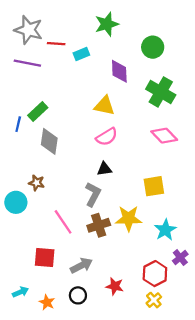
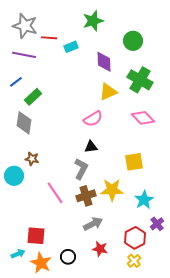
yellow triangle: (104, 106) -> (108, 92), moved, turned -36
blue line: (18, 124) -> (16, 82), moved, turned 40
gray diamond: (49, 141) -> (24, 123), moved
red square: (45, 257) -> (36, 236), moved
gray arrow: (81, 266) -> (93, 224), moved
orange star: (47, 302) -> (41, 263), size x1.5

